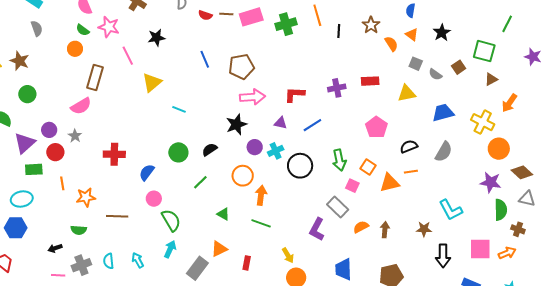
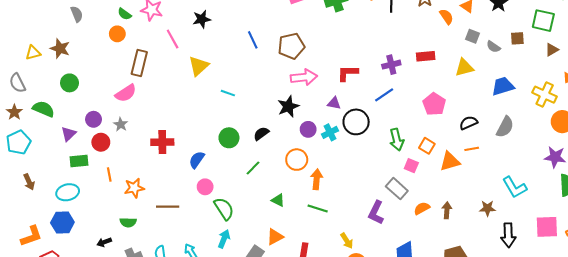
brown square: (459, 67) -> (517, 38), turned 32
blue line: (312, 125) -> (384, 95), moved
purple triangle: (25, 143) -> (69, 134), size x0.7
black circle: (300, 166) -> (356, 122), moved

